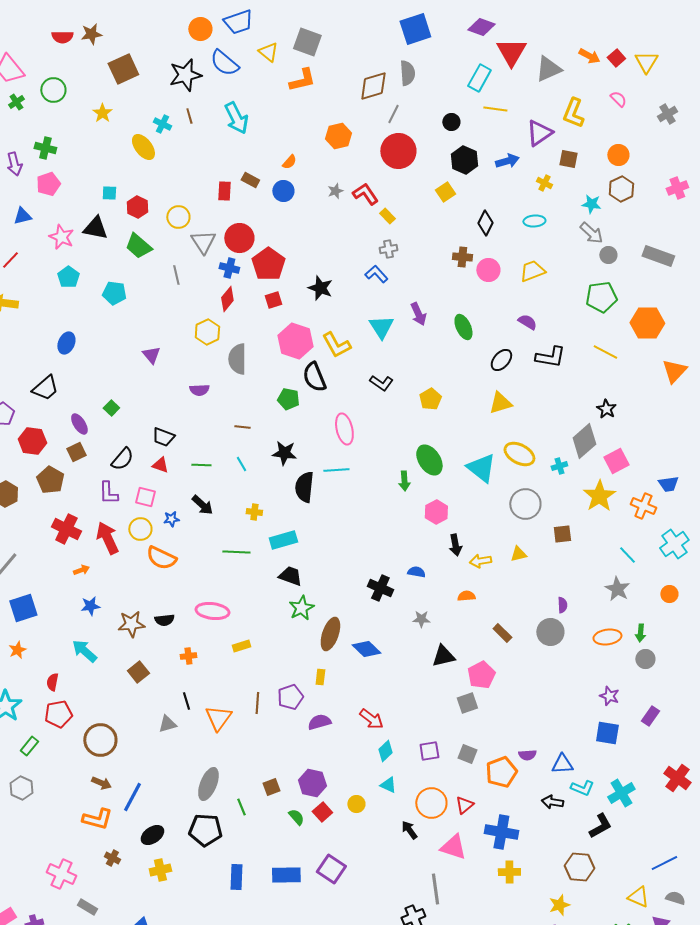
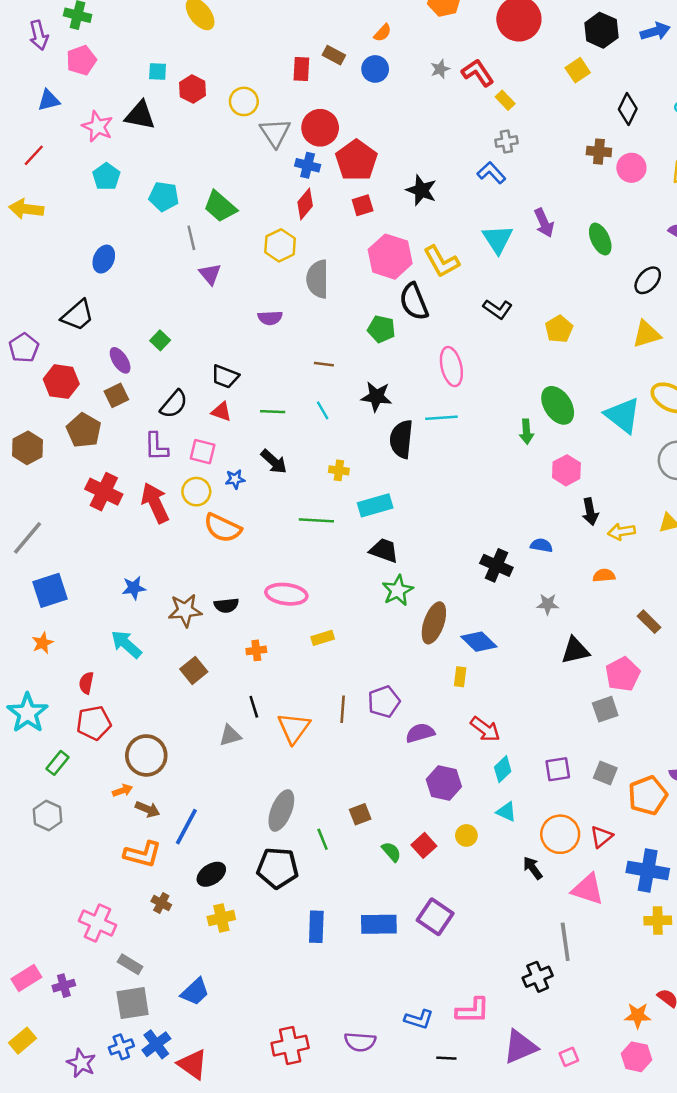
green trapezoid: (138, 246) -> (220, 207), moved
gray line: (176, 275) -> (191, 238), moved
orange arrow: (81, 570) -> (123, 790), moved
yellow rectangle: (320, 677) -> (460, 677), moved
purple hexagon: (312, 783) -> (444, 783), moved

